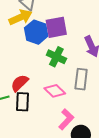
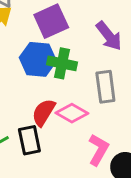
blue hexagon: (36, 32) -> (38, 59), moved
red semicircle: (20, 83) -> (44, 112), moved

